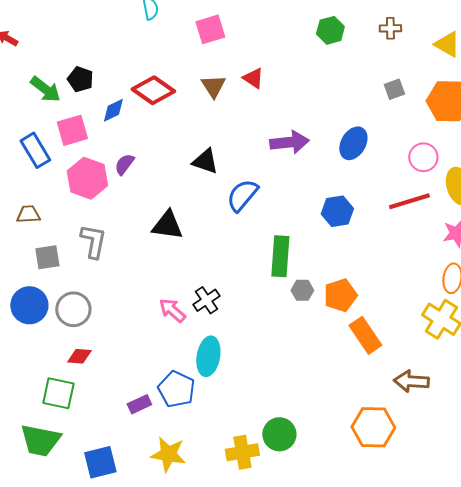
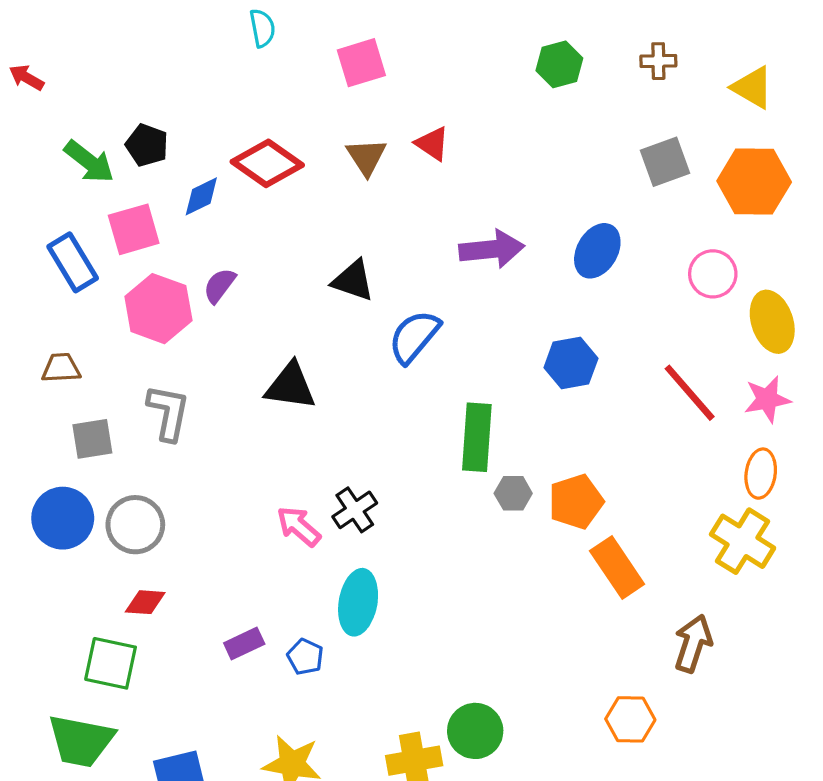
gray square: (394, 89) -> (665, 162), size x1.4
red line: (409, 201) -> (690, 393), moved, turned 66
brown arrow: (411, 381) -> (693, 643), turned 104
blue pentagon: (176, 389) -> (305, 657), size x0.6
purple rectangle: (139, 404) -> (244, 643), moved
orange hexagon: (373, 427) -> (630, 719), size x0.7

